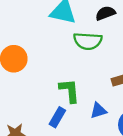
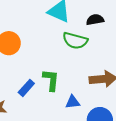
blue rectangle: (57, 117) -> (26, 88), moved

